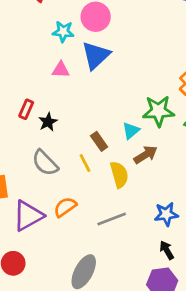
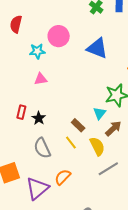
blue triangle: (96, 55) -> (97, 48), moved, turned -45
gray semicircle: (45, 163) -> (42, 148), turned 30
gray line: (112, 219) -> (108, 169), moved

